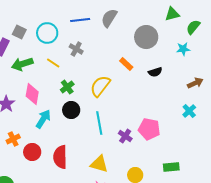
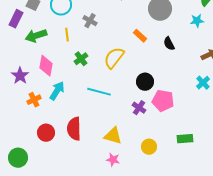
yellow line: (53, 63) -> (67, 35), turned 48
black semicircle: (155, 72) -> (169, 44), turned 80
black circle: (71, 110) -> (145, 82), moved
cyan line: (99, 123) -> (99, 92), moved, turned -65
orange cross: (13, 139) -> (34, 100), moved
red circle: (32, 152) -> (46, 133), moved

